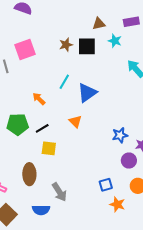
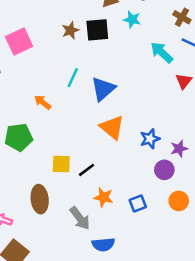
orange triangle: (75, 121) -> (112, 127), moved, size x1.5
black line: (42, 128) -> (86, 170), moved
orange star: (117, 204) -> (104, 197), moved
blue semicircle: (41, 210) -> (103, 245), moved

